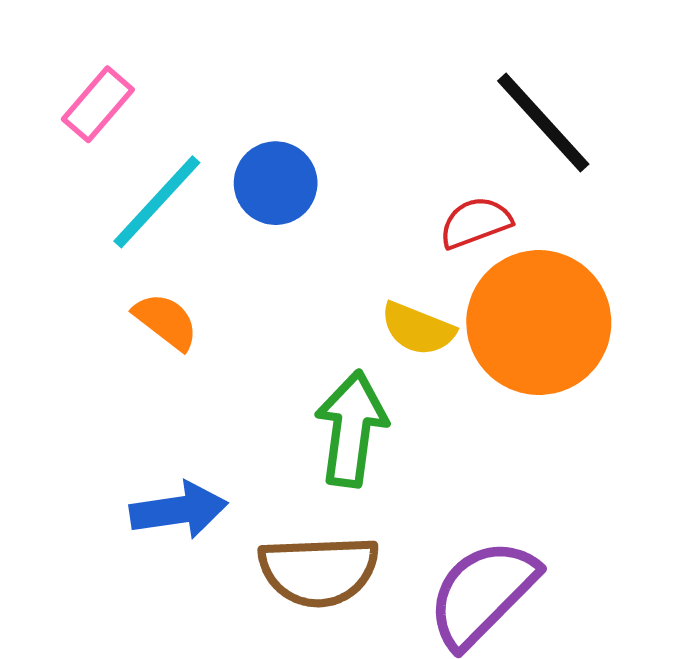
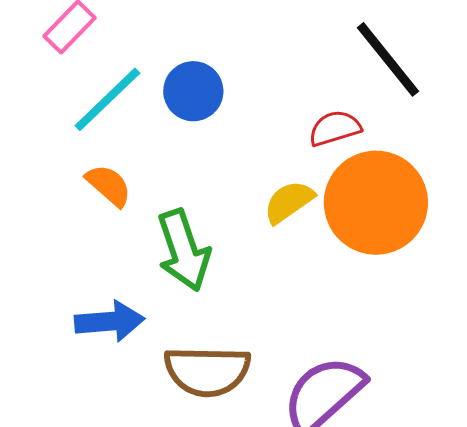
yellow semicircle: (418, 329) -> (289, 202), turned 120
green arrow: (351, 429) -> (184, 250), moved, turned 150

